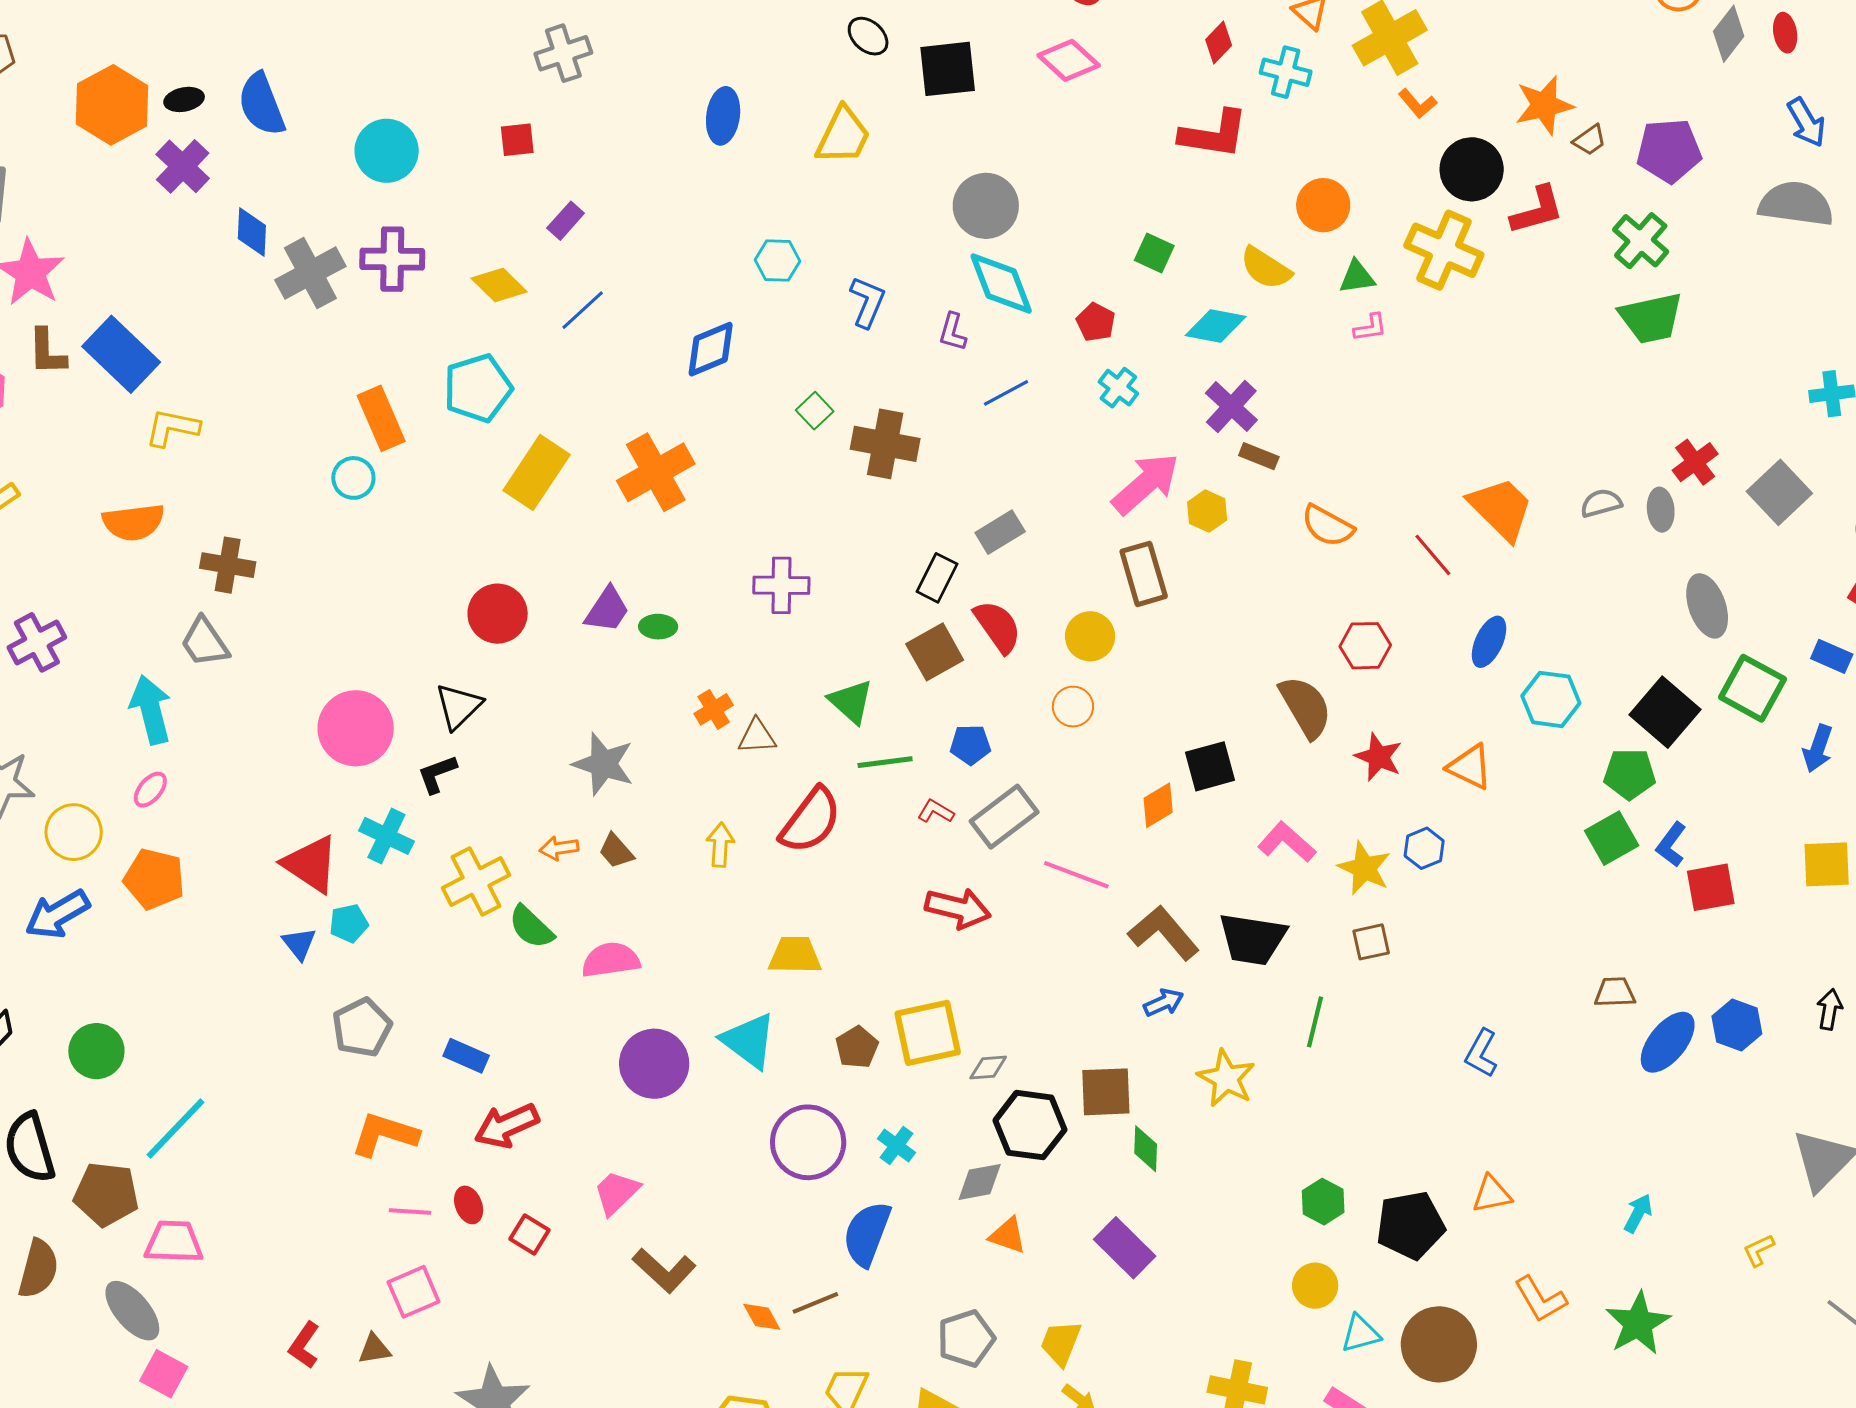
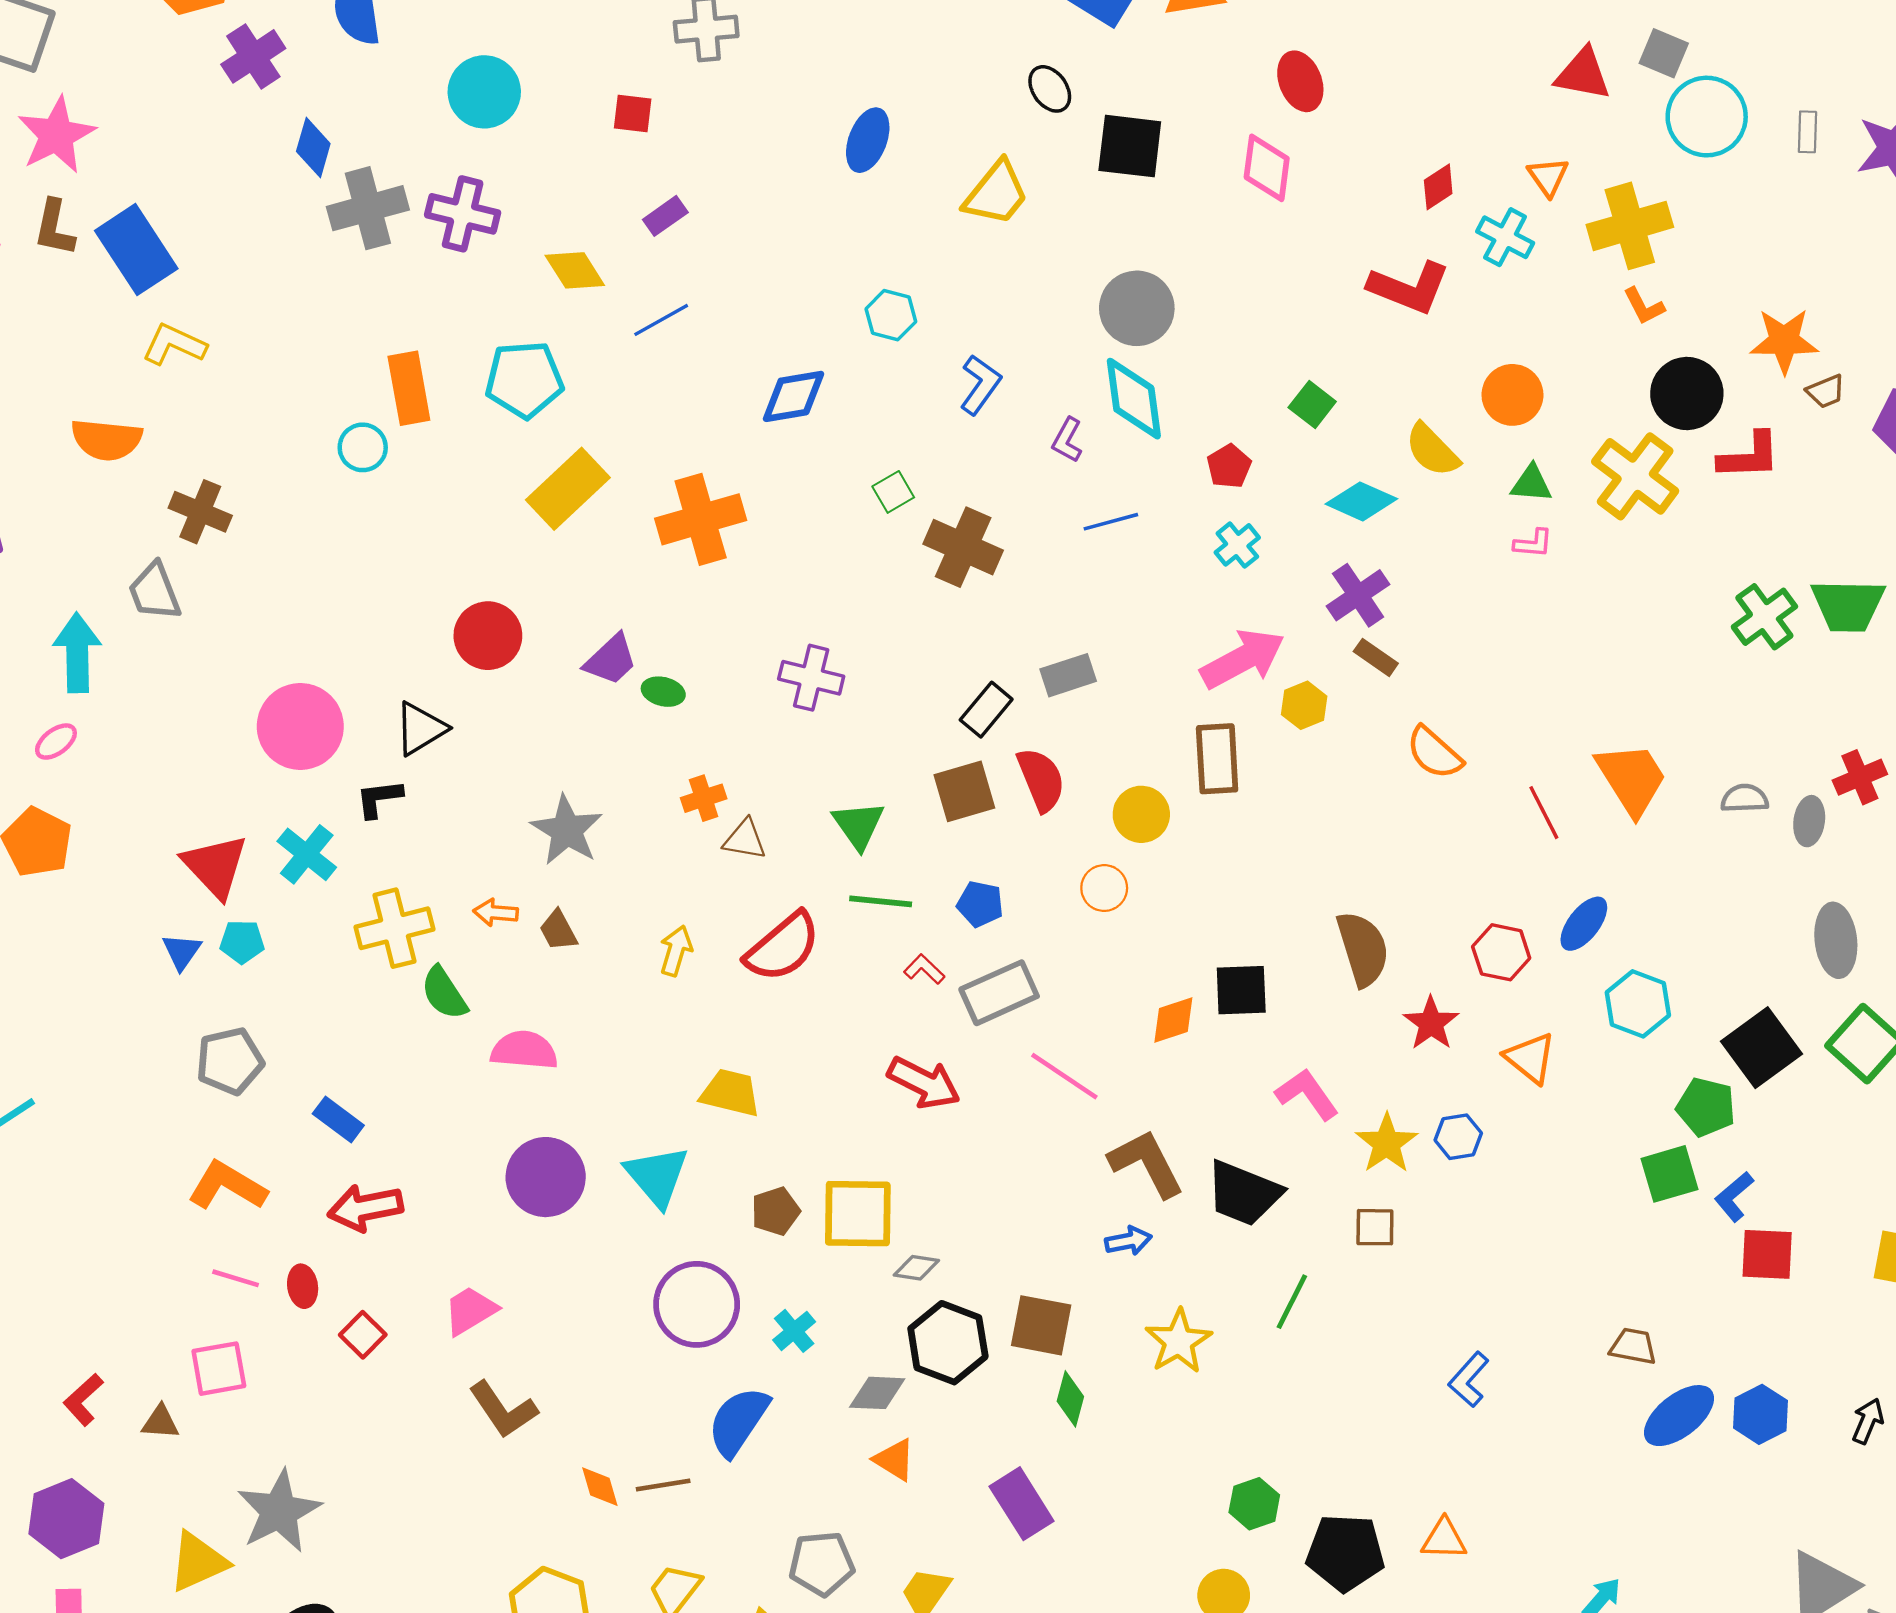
pink diamond: (1069, 60) -> (1267, 168), turned 42
green cross: (1641, 241) -> (1764, 617), moved
red hexagon: (1365, 646) -> (1501, 952), moved

